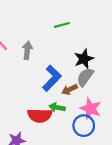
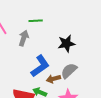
green line: (62, 25) -> (36, 21), moved
black star: (84, 59) -> (66, 44), moved

